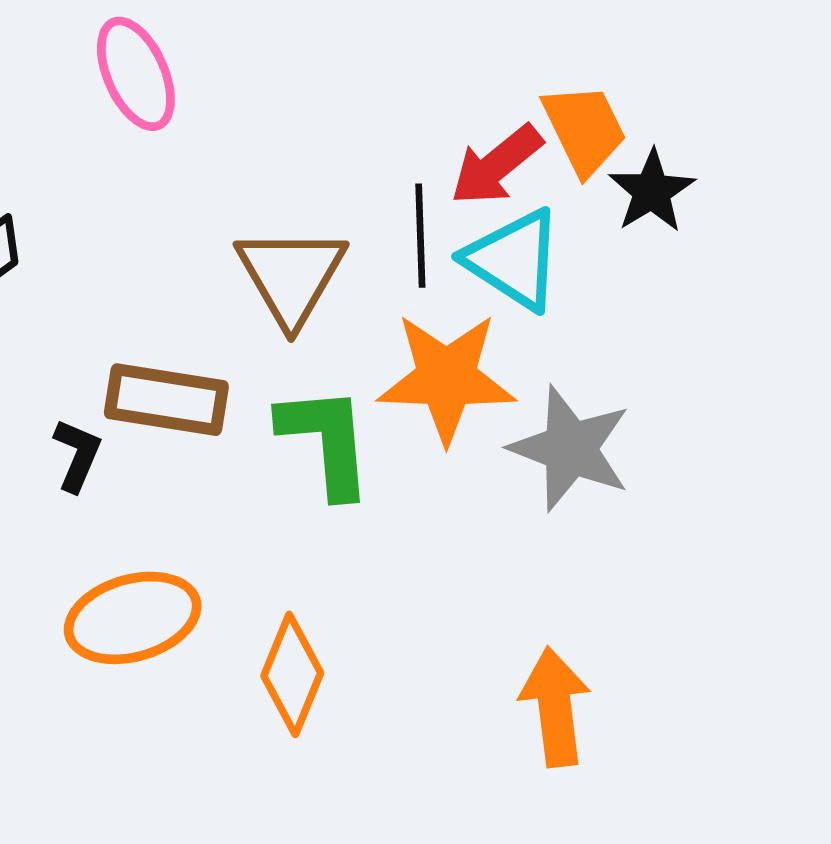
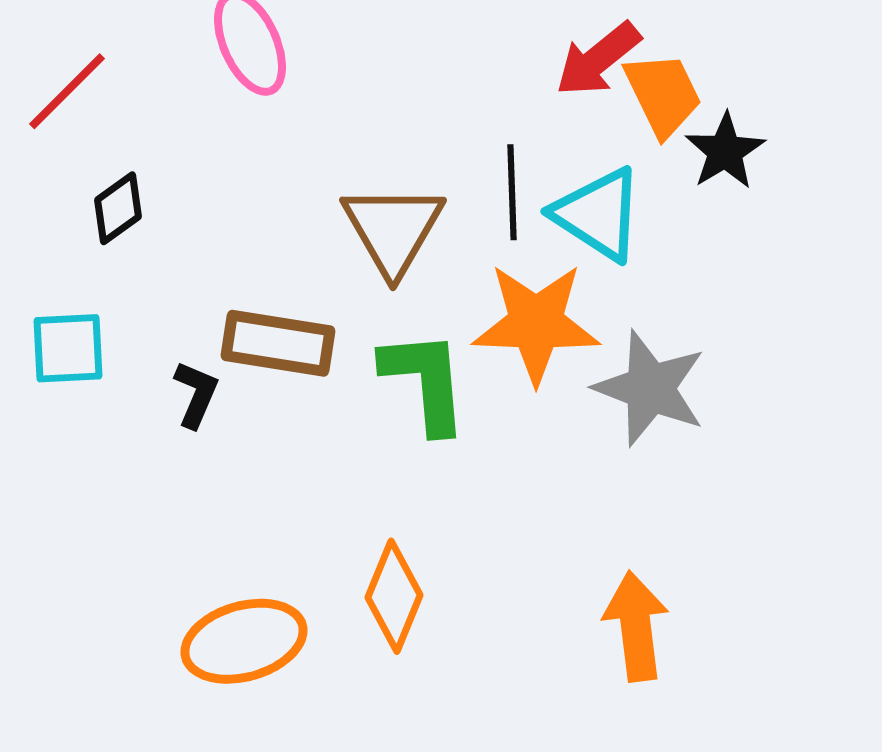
red arrow: (496, 165) -> (598, 59), moved
orange ellipse: (133, 618) -> (244, 641), moved

